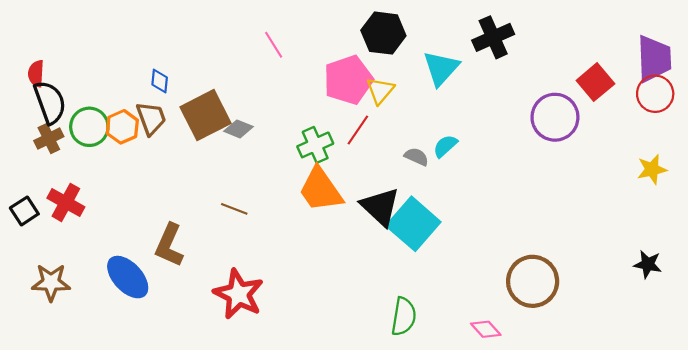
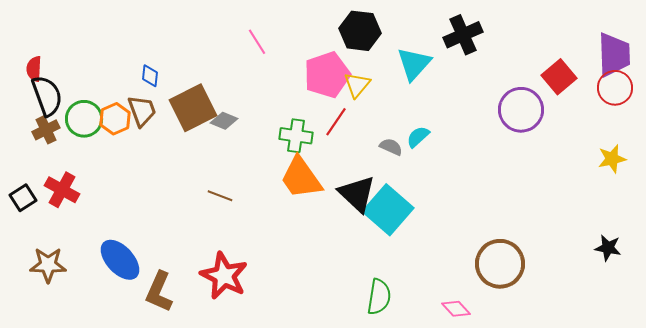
green cross: (315, 145) -> (296, 136), turned 32
brown L-shape: (169, 245) -> (159, 292), moved

